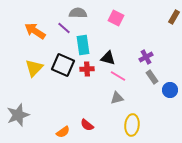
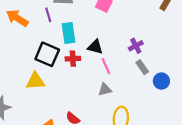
purple line: (64, 28) -> (48, 15), turned 32
yellow triangle: (34, 68) -> (35, 81), moved, turned 42
pink line: (118, 76) -> (106, 66), turned 35

